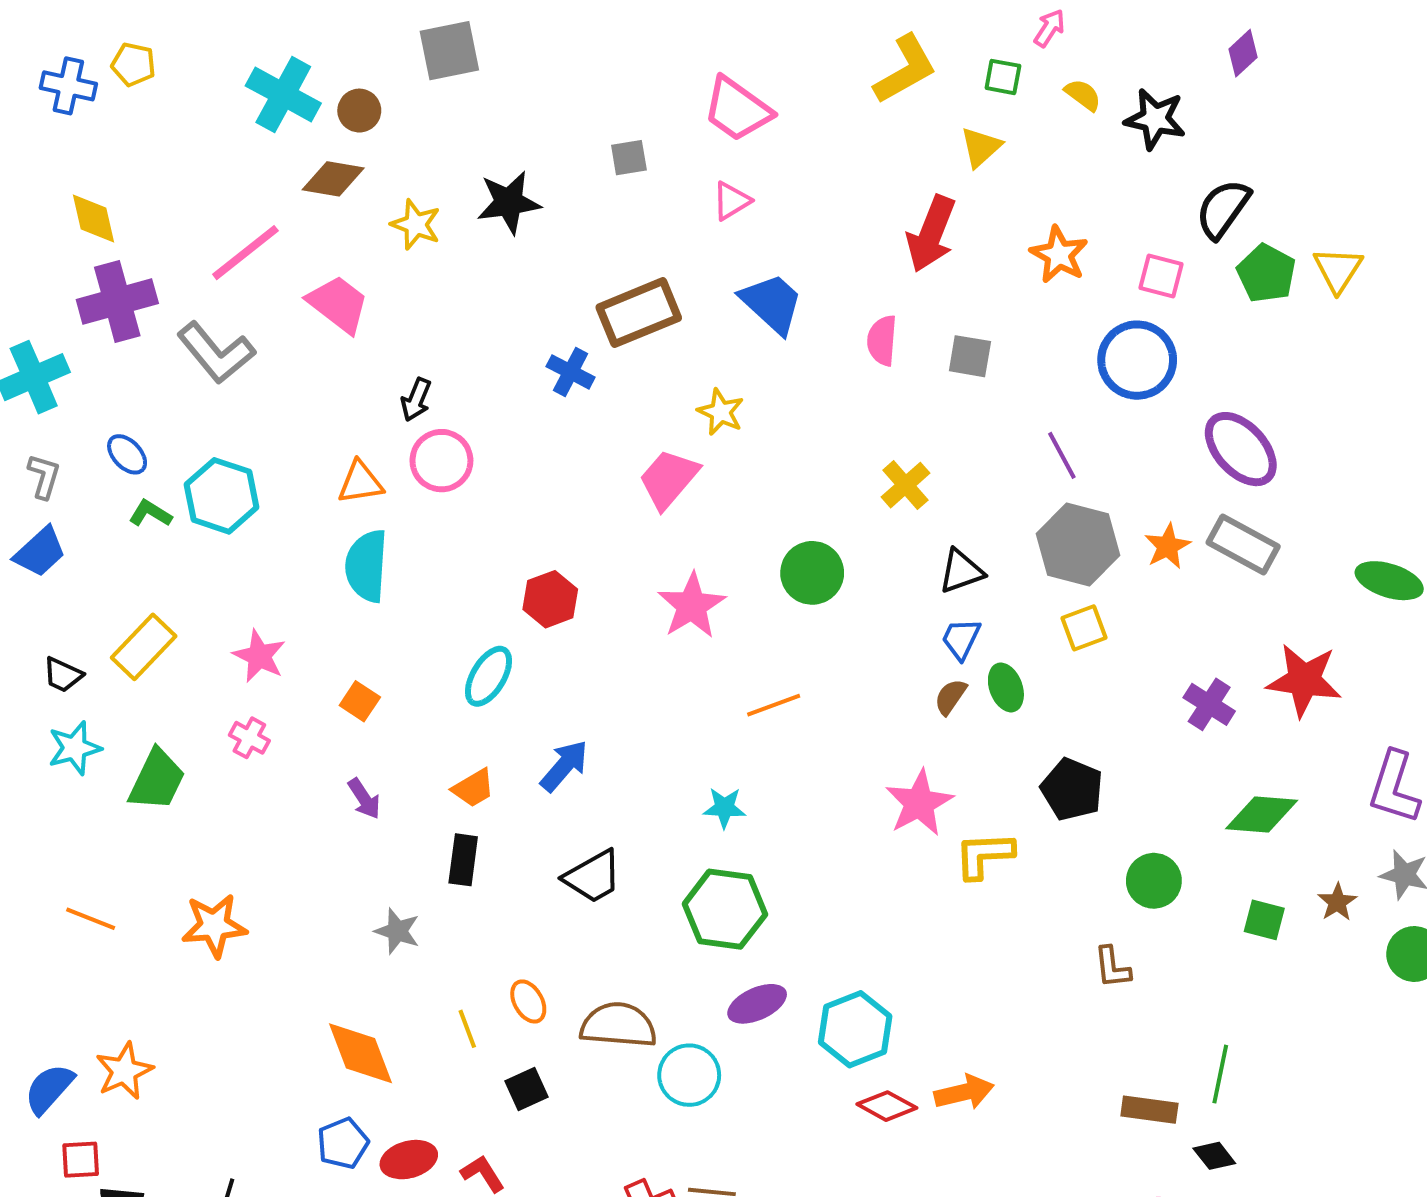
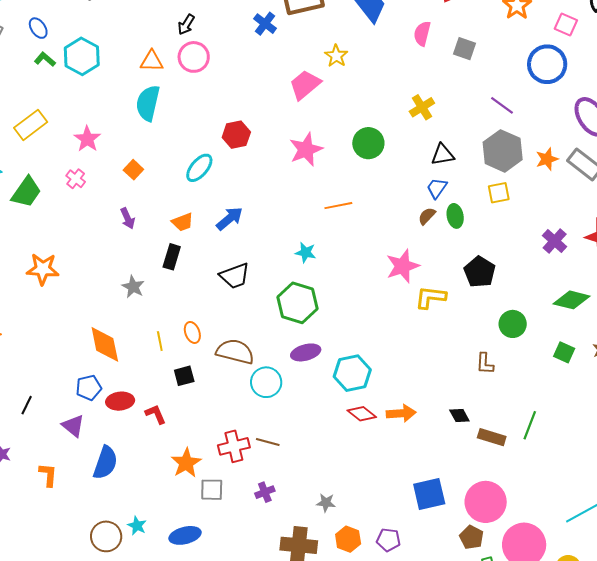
purple line: (1062, 455) -> (502, 105), turned -35
black diamond: (1214, 1156) -> (459, 415), moved

